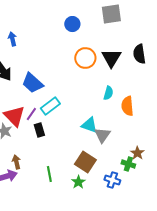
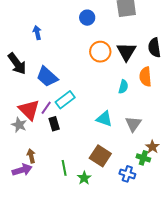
blue arrow: (12, 39) -> (37, 33), moved
orange semicircle: (127, 106) -> (145, 77), moved
gray triangle: (102, 135) -> (133, 124), moved
green star: (78, 182) -> (84, 178), moved

